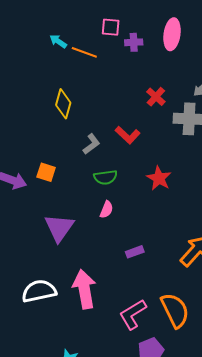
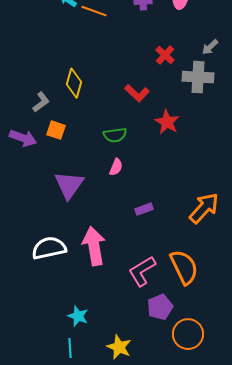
yellow diamond: (63, 104) -> (74, 83), moved
gray L-shape: (91, 144) -> (41, 102), moved
red star: (159, 178) -> (167, 122), moved

